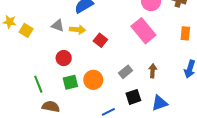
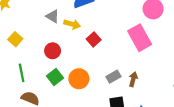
yellow square: (26, 30) -> (15, 39), moved
brown arrow: (153, 71) -> (133, 79), moved
green square: (70, 82) -> (55, 77), turned -35

